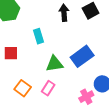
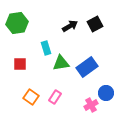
black arrow: (64, 13) -> (70, 26), turned 63
green triangle: (54, 64) -> (61, 63), moved

